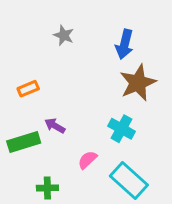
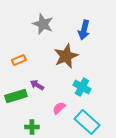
gray star: (64, 35) -> (43, 24), size x1.5
brown star: (138, 83) -> (66, 56), moved

